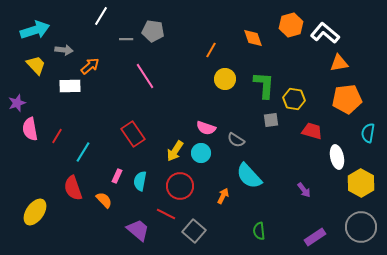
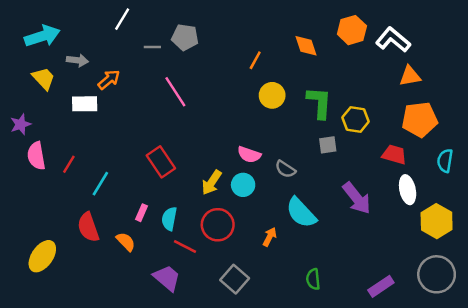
red trapezoid: (312, 131) -> (394, 155), moved
purple arrow: (304, 190) -> (357, 198), moved, size x1.8
red line: (166, 214) -> (185, 247), moved

